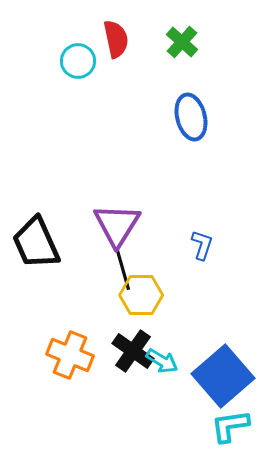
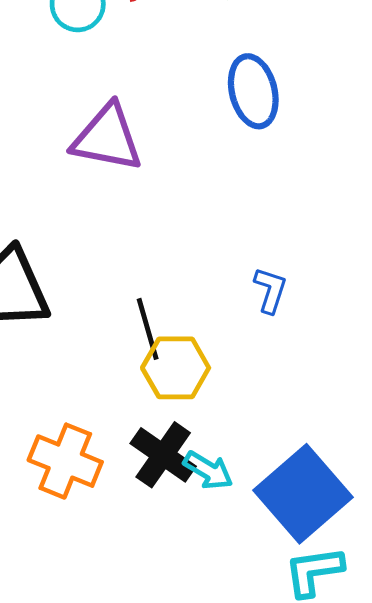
purple triangle: (117, 225) -> (107, 138), moved, turned -51

